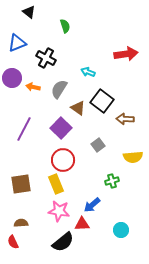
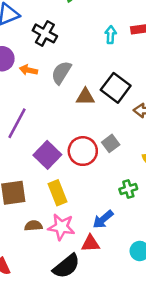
cyan arrow: (88, 72) -> (111, 35), moved, turned 72
brown triangle: (78, 108) -> (85, 97), turned -35
purple square: (61, 128) -> (47, 155), moved
red circle: (63, 160) -> (83, 151), moved
brown semicircle: (21, 223) -> (33, 226), moved

